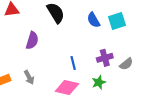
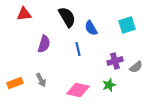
blue semicircle: (94, 20) -> (91, 28), moved
blue line: (73, 63) -> (78, 49), moved

